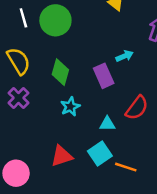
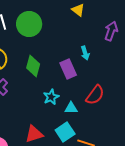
cyan arrow: (125, 56) -> (85, 53), turned 96
cyan star: (70, 107) -> (51, 97), moved

